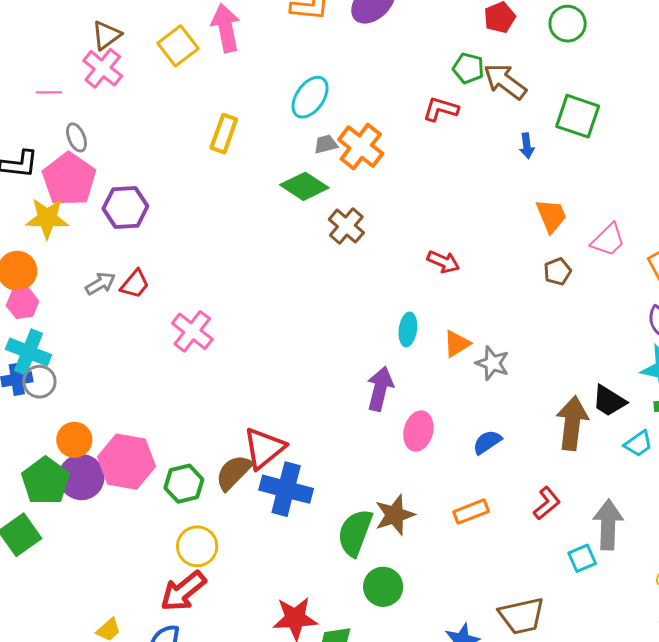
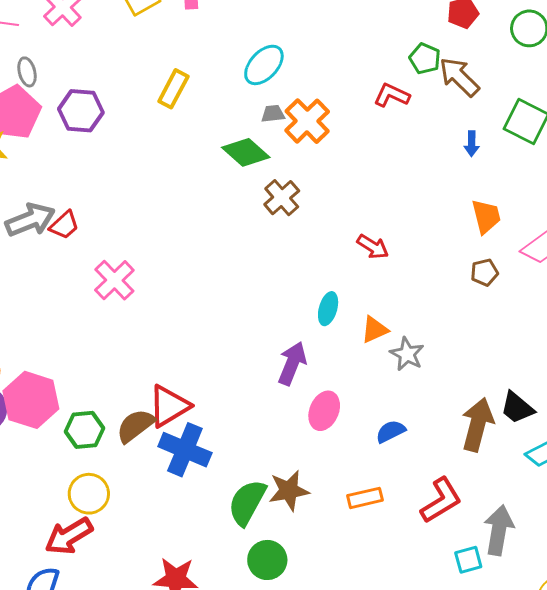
purple hexagon: (125, 207) -> (81, 111), moved
gray arrow: (100, 284) -> (30, 220), size x1.6
red L-shape: (547, 503) -> (441, 500), size x1.4

